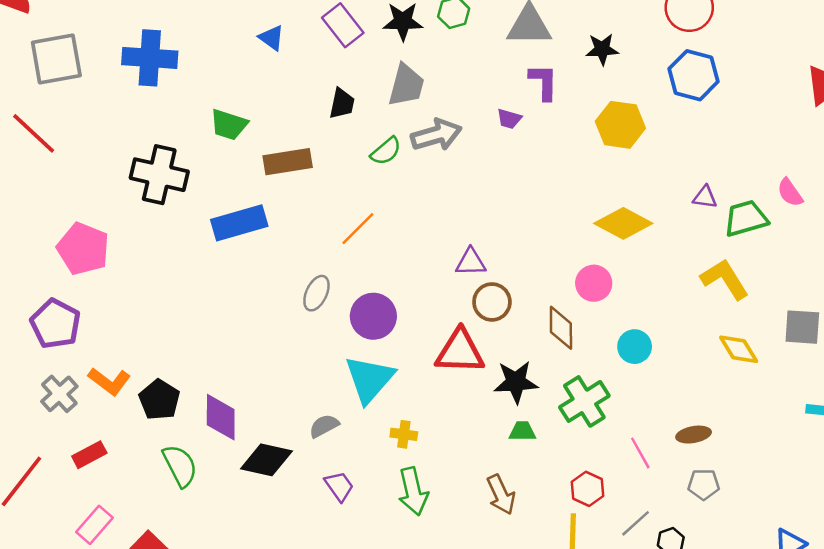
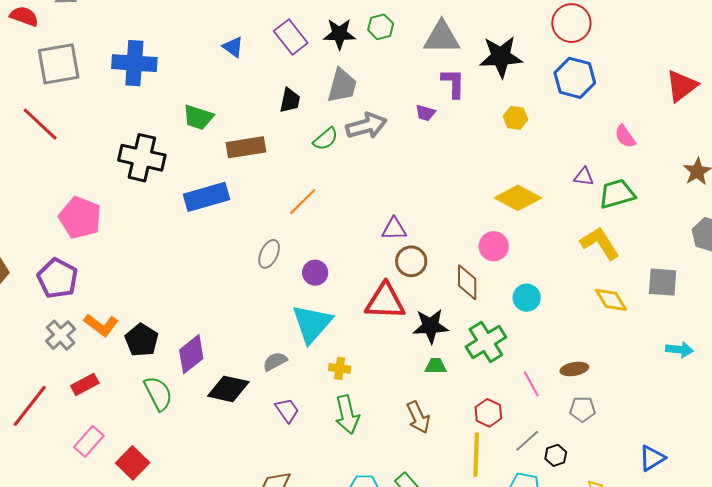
black star: (602, 49) -> (501, 57), size x1.6
yellow hexagon: (620, 125) -> (515, 118), size x0.6
pink semicircle: (790, 193) -> (625, 136), moved
purple circle: (373, 316) -> (315, 273), size x0.7
purple diamond: (221, 417) -> (191, 354), turned 51

